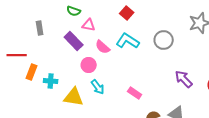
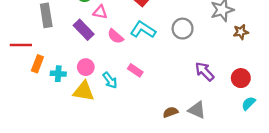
gray rectangle: (40, 28) -> (46, 15), size x1.5
pink circle: (89, 65) -> (86, 67), moved
pink rectangle: (135, 93) -> (135, 70), moved

